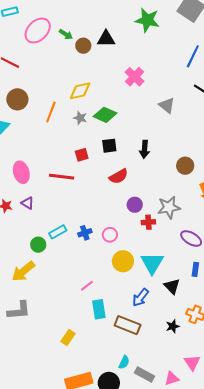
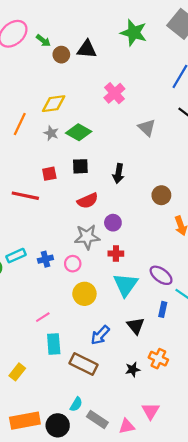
purple circle: (135, 205) -> (113, 223), moved
gray star: (169, 207) -> (87, 237), moved
cyan triangle: (152, 263) -> (126, 285), moved

